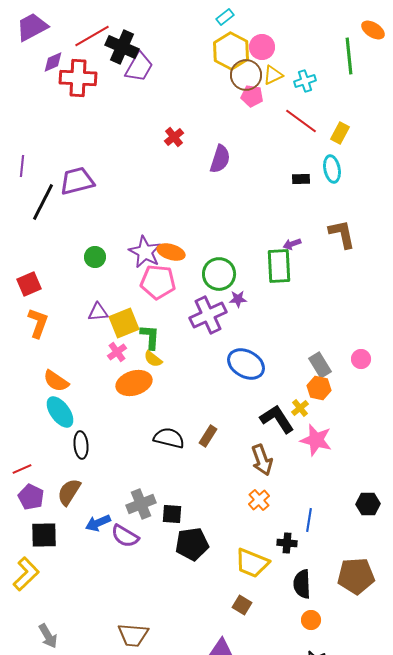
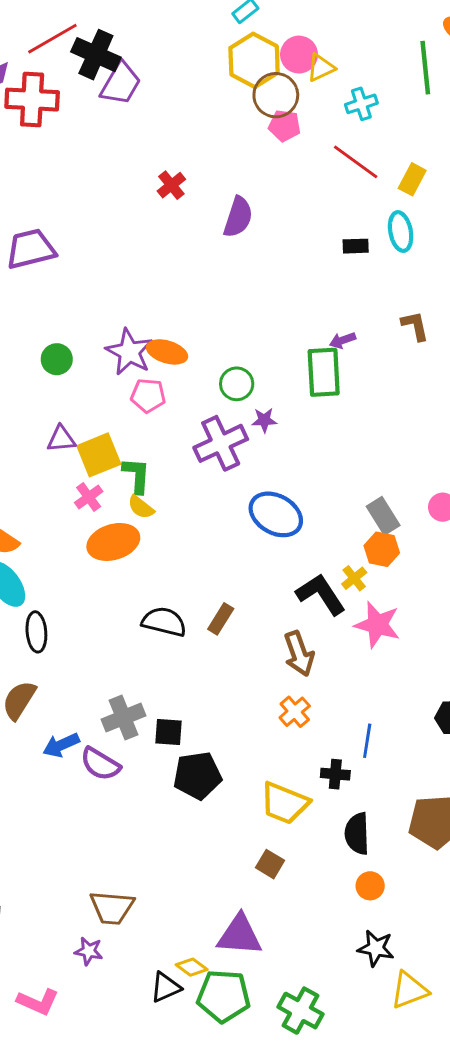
yellow triangle: (273, 75) -> (321, 68), moved
brown L-shape: (342, 234) -> (415, 326), size x0.7
green circle: (219, 274) -> (237, 384), size x0.7
pink pentagon: (158, 282) -> (148, 395), size x0.7

